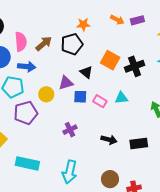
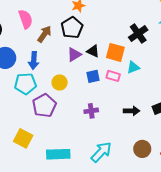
pink semicircle: (21, 42) -> (26, 19), moved
orange square: (110, 60) -> (115, 52), moved
blue arrow: (27, 67) -> (34, 60), turned 102
purple triangle: (66, 83) -> (74, 54), moved
purple cross: (70, 130) -> (91, 111), turned 32
cyan arrow: (70, 172) -> (101, 152), turned -135

